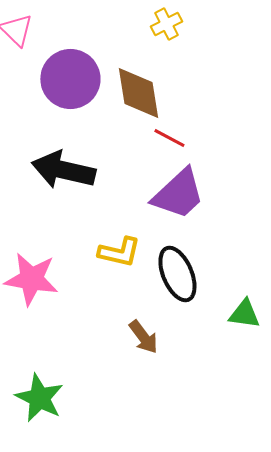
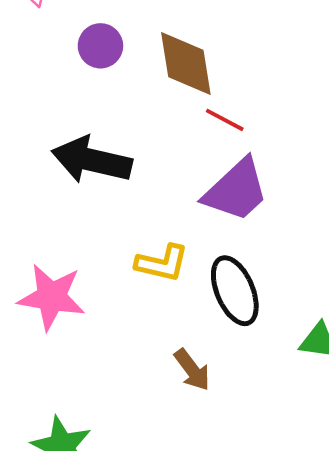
purple circle: (70, 79) -> (100, 46), size x0.6

